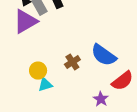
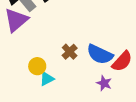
blue semicircle: (104, 55) -> (100, 54), moved

